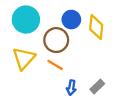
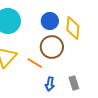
brown circle: (56, 40) -> (52, 47), moved
gray rectangle: (97, 87) -> (74, 83), turned -64

